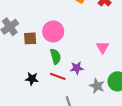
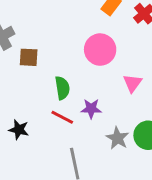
pink circle: (53, 31) -> (100, 50), moved
black star: (32, 79) -> (19, 130), moved

